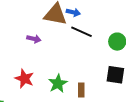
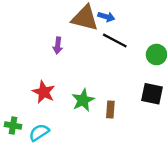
purple arrow: (34, 39) -> (58, 46), turned 80

